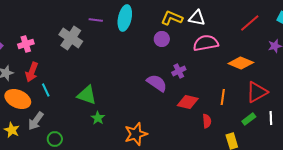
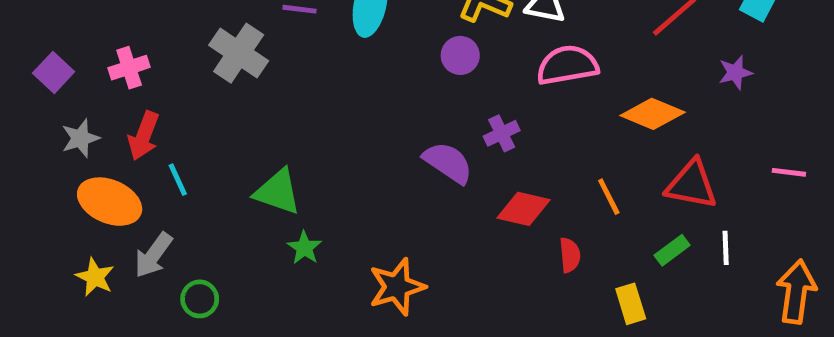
red triangle: (257, 92) -> (692, 184), turned 40
orange line: (223, 97) -> (609, 197), turned -35

